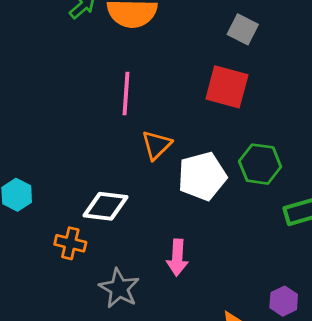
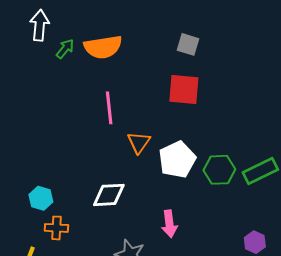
green hexagon: (260, 164) -> (219, 170), moved
orange cross: (70, 243) -> (56, 228), moved

